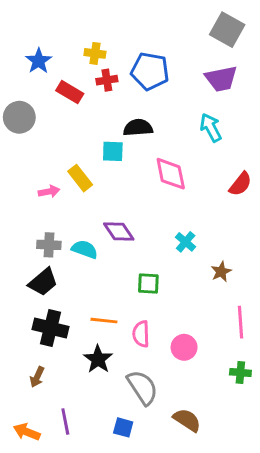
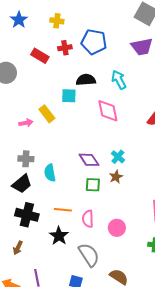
yellow cross: (95, 53) -> (57, 21), moved
blue star: (39, 61) -> (19, 20), moved
cyan arrow: (211, 128) -> (119, 80), moved
purple diamond: (119, 232) -> (89, 160), moved
cyan semicircle: (85, 249) -> (50, 173), moved, turned -120
brown star: (221, 272) -> (116, 177), moved

